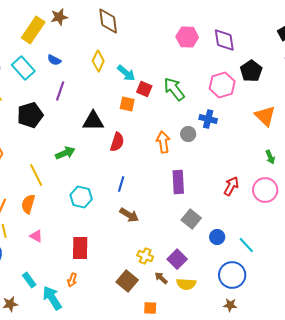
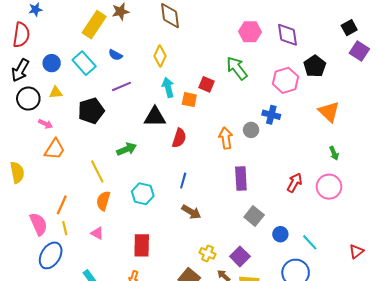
cyan arrow: (126, 73) -> (168, 87), moved, turned -144
green arrow: (174, 89) -> (237, 68), moved
purple line: (60, 91) -> (121, 86), turned 48
orange semicircle: (28, 204) -> (103, 201), moved

